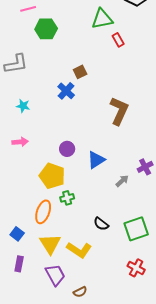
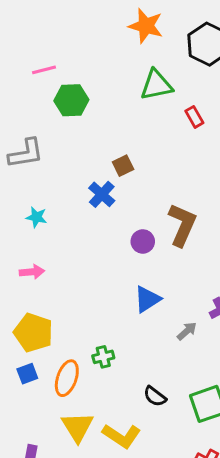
red rectangle: (118, 40) -> (194, 117), moved
purple circle: (67, 149) -> (143, 241), moved
yellow pentagon: (52, 176) -> (33, 333), moved
blue square: (17, 234) -> (27, 374), moved, turned 32

